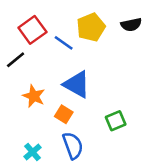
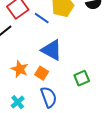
orange star: (34, 96) -> (20, 69), moved

